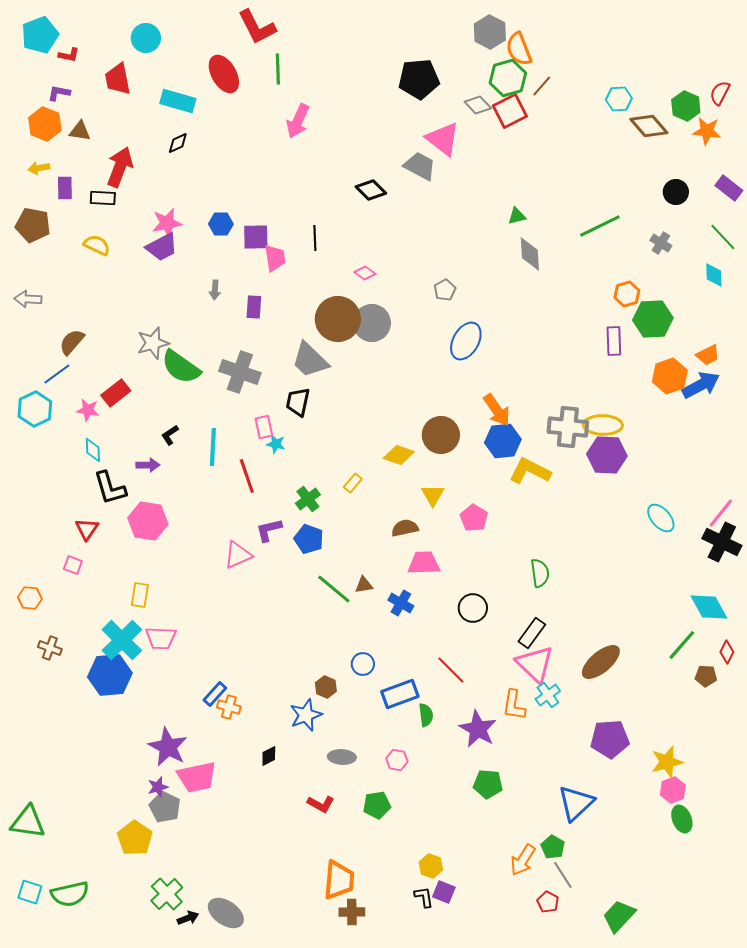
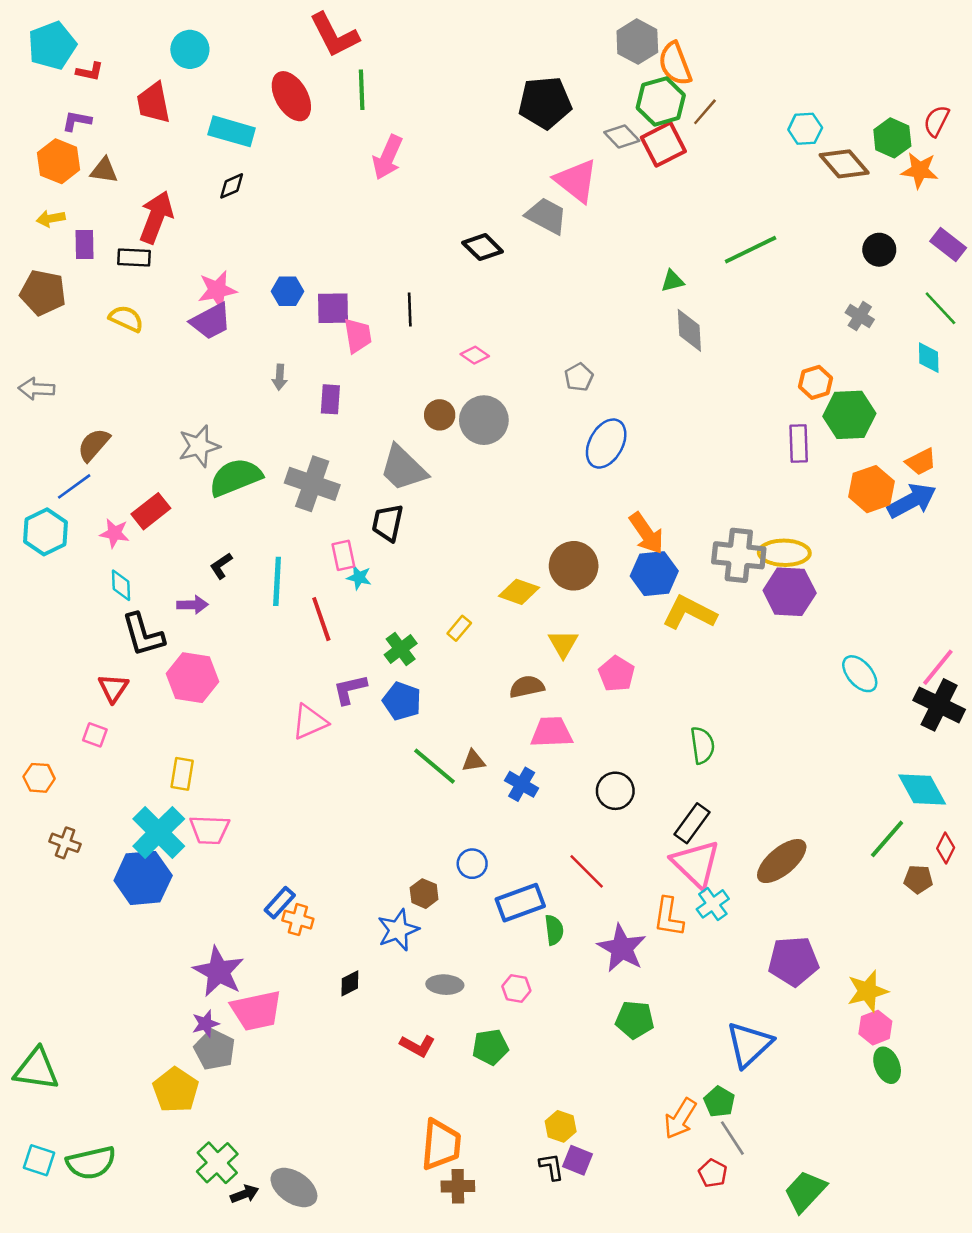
green line: (600, 226) -> (751, 250), moved
brown circle: (338, 319) -> (440, 415), size x0.5
green semicircle: (181, 367) -> (235, 477), turned 123

